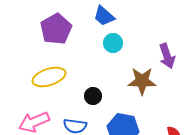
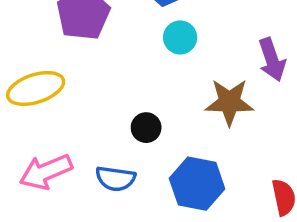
yellow ellipse: (49, 77) -> (36, 88), moved

